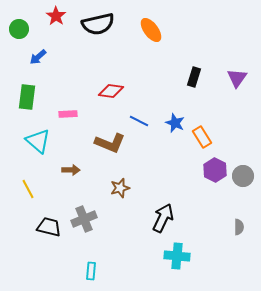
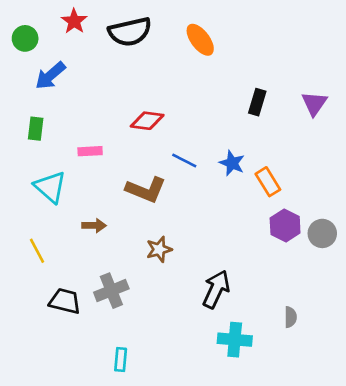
blue arrow: (38, 57) -> (50, 76), size x1.4
green rectangle: (27, 97) -> (36, 129), size x0.7
gray semicircle: (239, 227) -> (290, 317), moved

